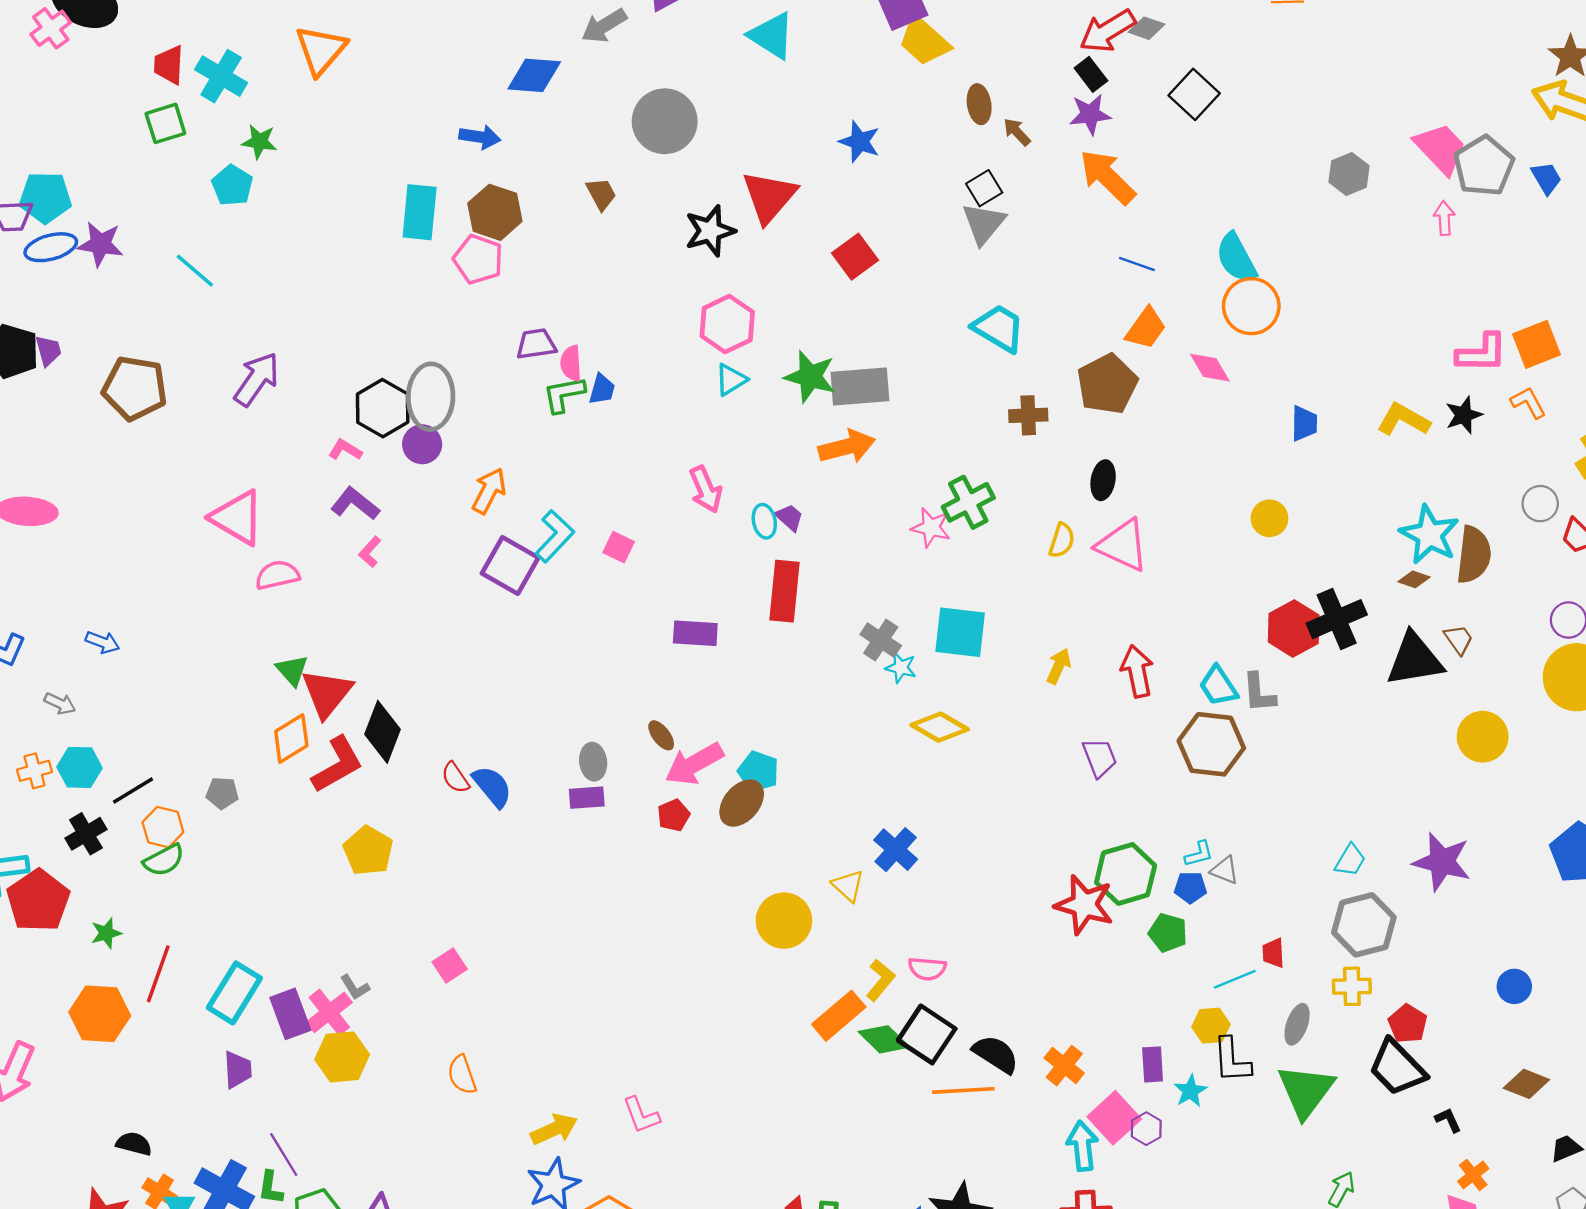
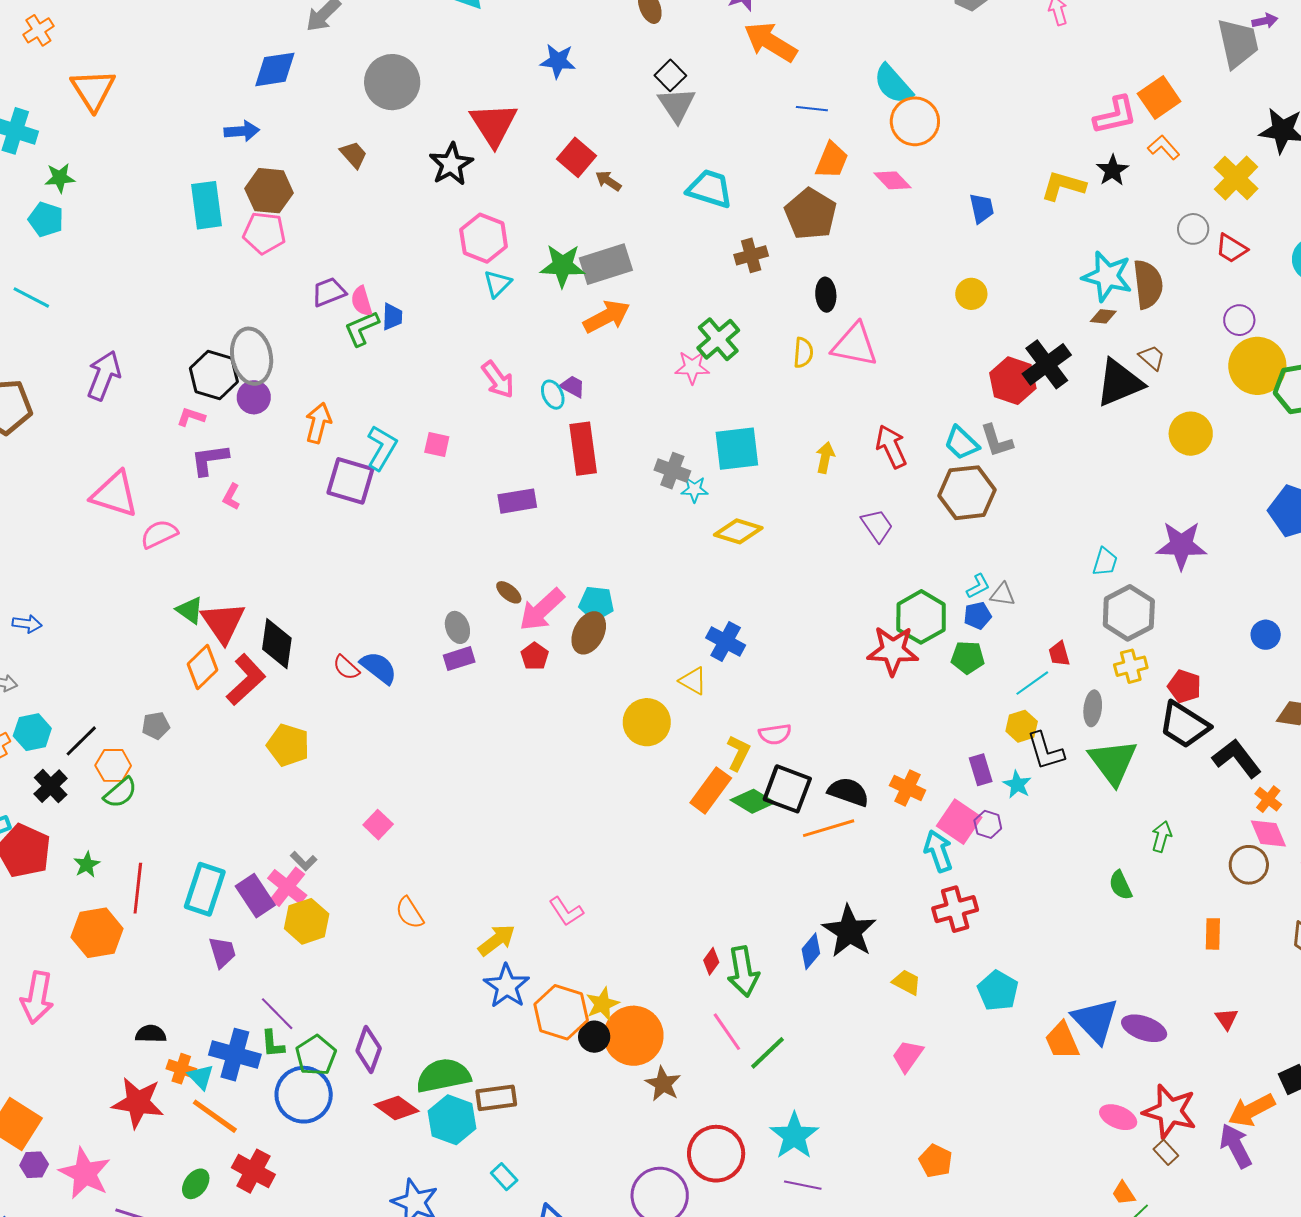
brown arrow: (1017, 132) -> (608, 181), moved
purple L-shape: (355, 504) -> (210, 460), turned -33
black L-shape: (1448, 1120) -> (1237, 758), size x2.0

